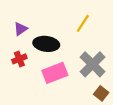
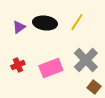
black ellipse: (46, 44) -> (45, 23), moved
red cross: (19, 59) -> (18, 65), moved

